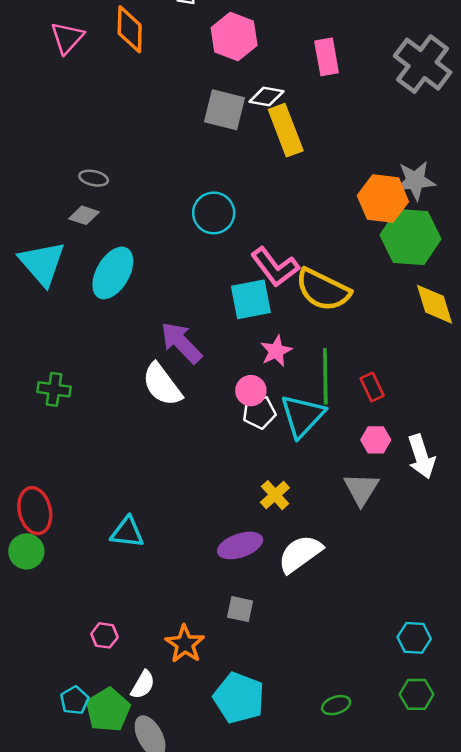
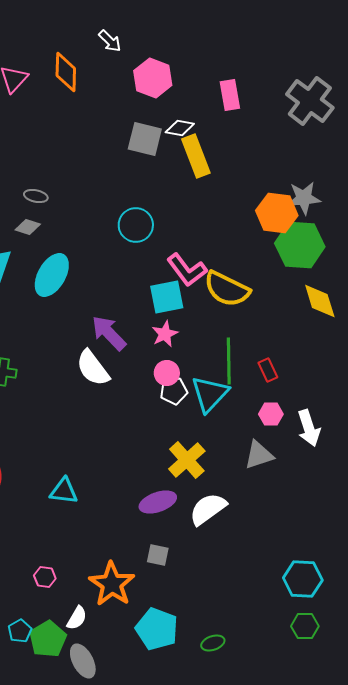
pink star: (276, 351) -> (165, 334), moved
gray triangle: (361, 489) -> (259, 455), turned 40
yellow cross: (275, 495) -> (187, 460), size x1.5
cyan hexagon: (414, 638) -> (303, 579), size x1.4
orange star: (185, 644) -> (112, 584), size x1.4
green ellipse: (336, 705) -> (213, 643), moved

